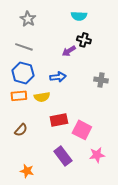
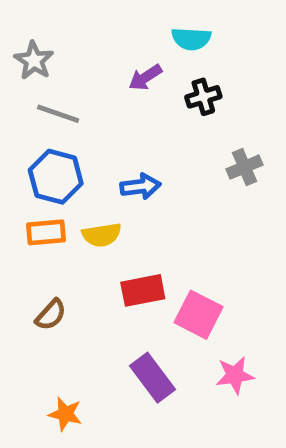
gray star: (28, 19) -> (34, 61), moved
black cross: (84, 40) -> (203, 97), turned -32
purple arrow: (69, 51) -> (145, 77), moved
gray cross: (101, 80) -> (244, 167), moved, turned -32

